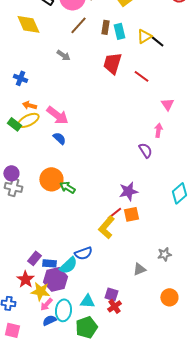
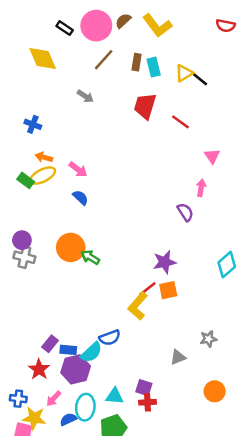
pink arrow: (57, 115) -> (78, 169), size x0.7
yellow star: (40, 291) -> (34, 418), moved
pink arrow: (46, 304) -> (54, 399), moved
red cross: (114, 306) -> (148, 402), turned 32

